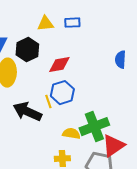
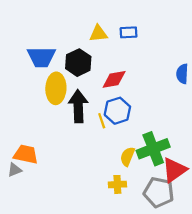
black arrow: (27, 112) -> (78, 106), moved, turned 64
yellow semicircle: (71, 134) -> (127, 157), turned -78

